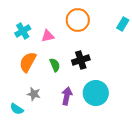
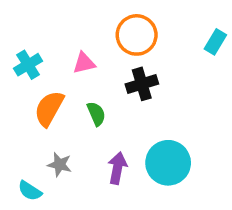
cyan cross: (23, 31) -> (28, 65), moved
black cross: (81, 60) -> (142, 84), moved

